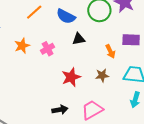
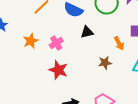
brown star: (102, 75) -> (105, 63), moved
red star: (71, 77) -> (58, 70), moved, turned -30

